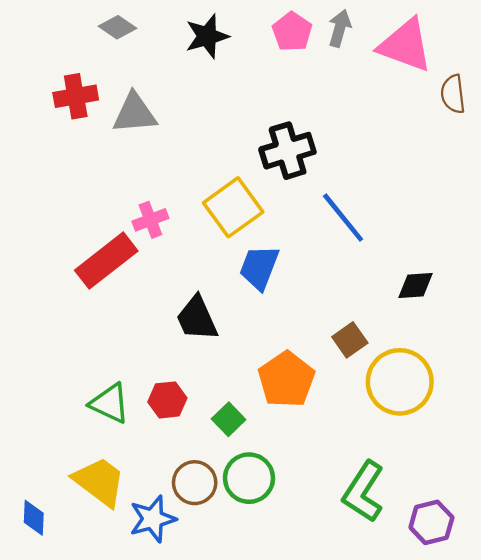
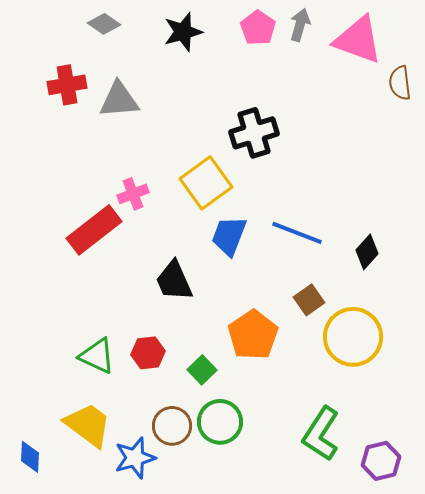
blue line: (343, 218) -> (297, 233), moved, turned -30
black diamond: (416, 286) -> (367, 252), turned -44

